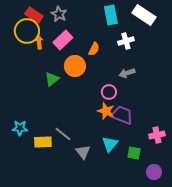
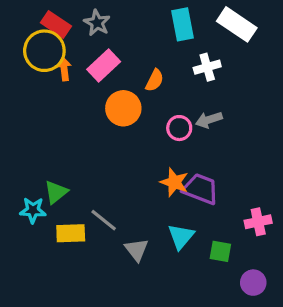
green triangle: (52, 79) -> (56, 192), moved
pink circle: (109, 92) -> (179, 128), moved

